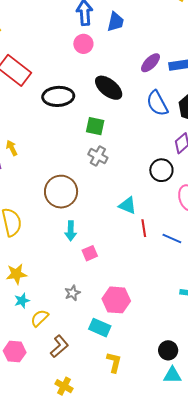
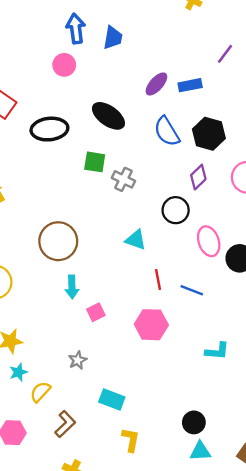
pink circle: (83, 44) -> (64, 65), moved
gray cross: (98, 156) -> (123, 179), moved
cyan triangle: (128, 205) -> (136, 240), moved
pink hexagon: (116, 300) -> (151, 325), moved

